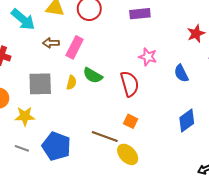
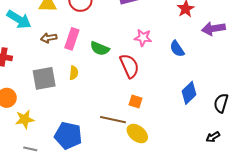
green semicircle: (93, 75) -> (100, 48), moved
yellow star: (25, 116) -> (25, 119), moved
gray line: (22, 148) -> (30, 149), moved

